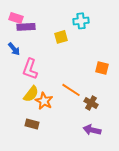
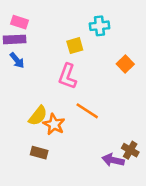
purple rectangle: (26, 27) -> (15, 39), moved
orange square: (102, 68) -> (125, 64), moved, turned 32
pink L-shape: (30, 69) -> (67, 76), moved
brown cross: (91, 103) -> (130, 150), moved

